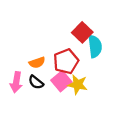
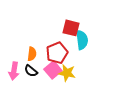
red square: (82, 32) -> (71, 28), turned -30
orange semicircle: (37, 63) -> (32, 54), turned -64

